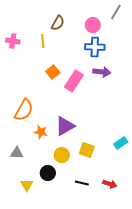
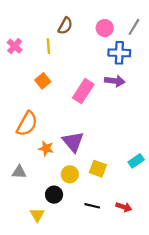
gray line: (116, 12) -> (134, 27), moved
pink cross: (13, 41) -> (15, 46), turned 32
blue cross: (95, 47) -> (119, 53), moved
orange square: (53, 72) -> (43, 81), moved
purple triangle: (65, 126) -> (73, 142), turned -40
yellow triangle: (27, 185) -> (37, 215), moved

